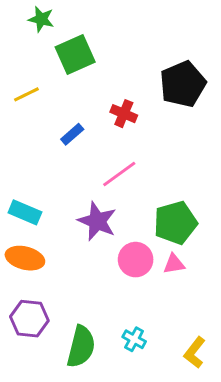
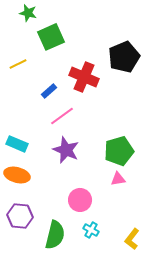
red cross: (124, 114) -> (84, 77), size x1.6
pink line: (119, 174) -> (62, 116), moved
pink circle: (136, 260) -> (80, 200), moved

